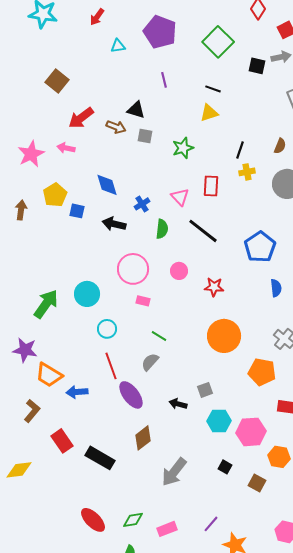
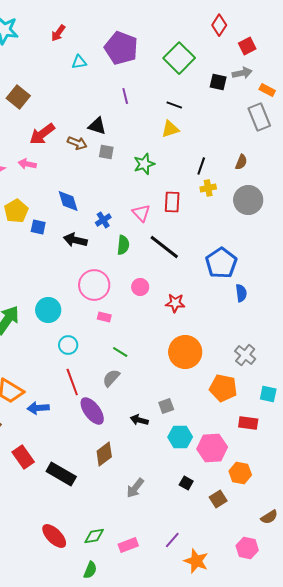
blue semicircle: (276, 288) -> (241, 293), moved
gray arrow: (174, 472) -> (135, 488), size x0.7
brown square: (257, 483) -> (218, 499), turned 30

